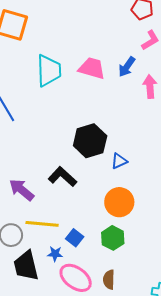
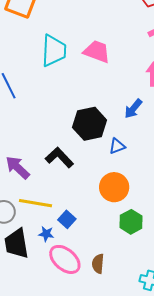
blue arrow: (127, 67) -> (133, 109), moved
green hexagon: (113, 238) -> (131, 222), moved

